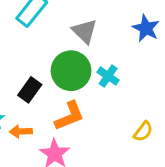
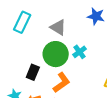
cyan cross: (108, 76) -> (80, 52), turned 32

